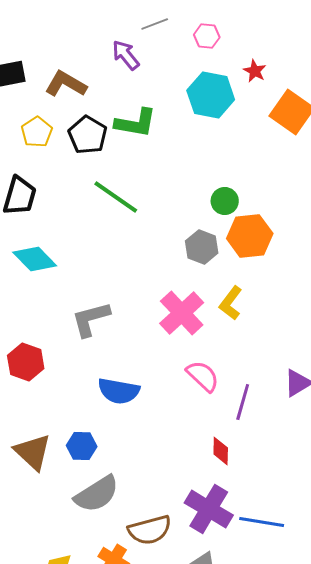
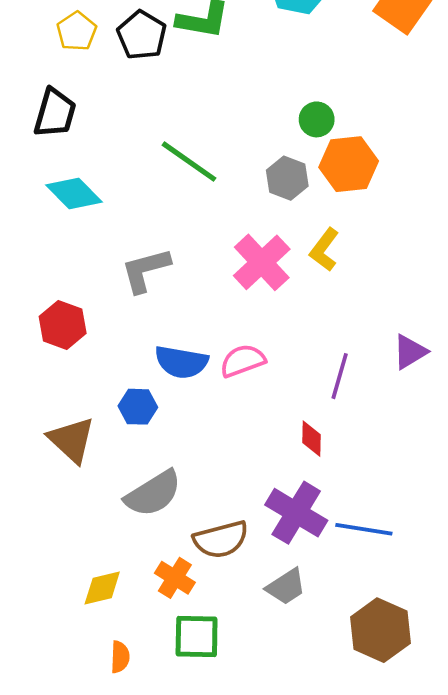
green line: (116, 197) -> (189, 162), moved
pink semicircle: (203, 376) -> (243, 361), moved, turned -63
blue hexagon: (82, 446) -> (138, 407), moved

